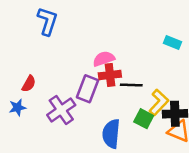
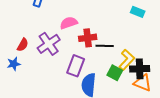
pink semicircle: (104, 59) -> (69, 23), moved
purple rectangle: (87, 89) -> (76, 66), moved
purple cross: (61, 110) -> (49, 44), moved

